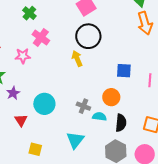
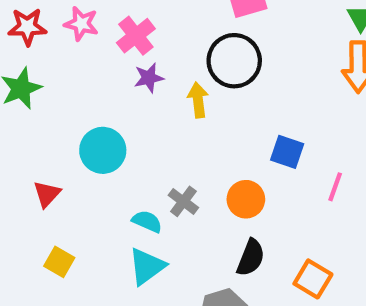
pink star: (23, 56) -> (81, 24), moved
purple star: (13, 93) -> (149, 78), moved
cyan circle: (44, 104) -> (103, 150), moved
cyan semicircle: (99, 117) -> (147, 221), moved

